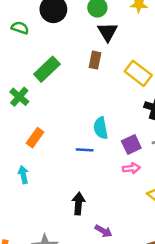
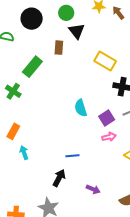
brown rectangle: (95, 60) -> (59, 48), moved
orange rectangle: (35, 138) -> (13, 131), moved
blue line: (85, 150) -> (72, 156), moved
black arrow: (78, 204) -> (59, 178), moved, turned 30

